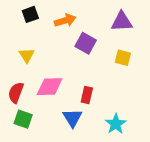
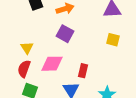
purple square: (86, 43) -> (65, 34), moved
yellow triangle: (27, 55) -> (27, 48), moved

